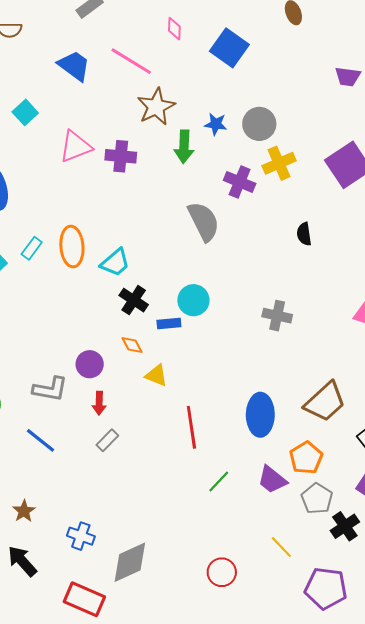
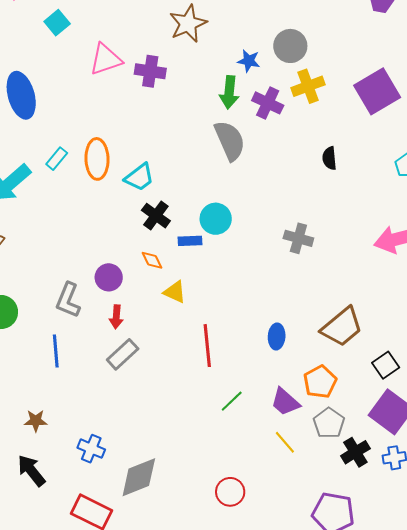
blue star: (216, 124) -> (249, 61), moved
green arrow: (184, 147) -> (229, 92), moved
gray L-shape: (50, 389) -> (68, 300), turned 99
blue ellipse: (260, 415) -> (277, 336), size x0.6
blue line: (41, 440) -> (56, 351), turned 44
gray rectangle: (107, 440) -> (123, 354), size x1.4
brown star: (24, 511) -> (36, 421), turned 30
yellow line: (281, 547) -> (285, 442), moved

